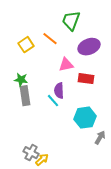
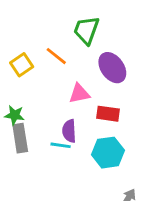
purple ellipse: (89, 47) -> (112, 68), turned 75
cyan line: (53, 101) -> (61, 145), turned -40
cyan hexagon: (85, 118) -> (108, 153), moved

